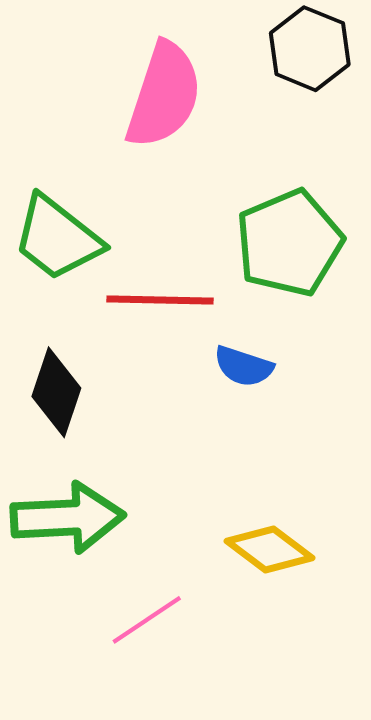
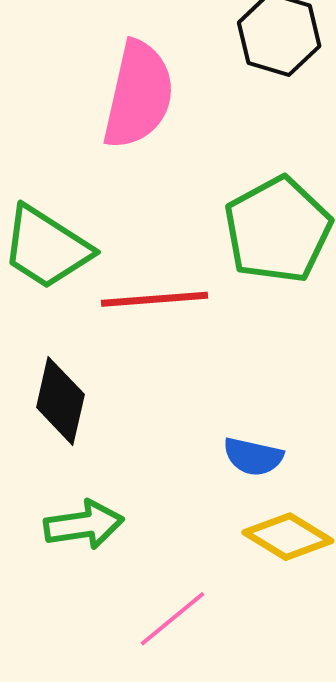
blue semicircle: (244, 366) -> (253, 457), moved
green arrow: (68, 518) -> (84, 525), size x0.7

